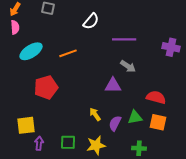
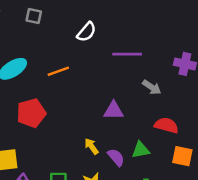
gray arrow: (128, 66) -> (152, 87), moved
orange square: (158, 122) -> (182, 156), moved
purple semicircle: (115, 123) -> (116, 157), turned 112

